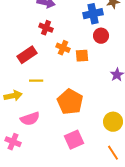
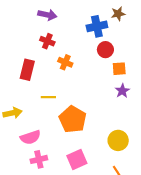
red rectangle: (27, 55) -> (27, 70), turned -42
orange square: (82, 56) -> (119, 69), moved
yellow line: (36, 81) -> (48, 97), moved
pink cross: (13, 142) -> (39, 159), moved, turned -35

